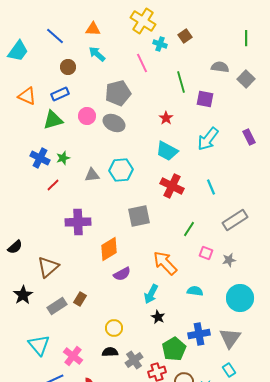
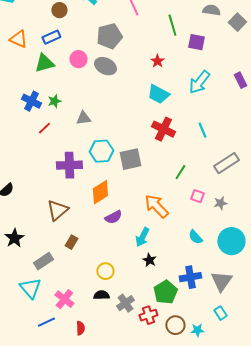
cyan hexagon: (121, 170) -> (101, 151), moved
brown triangle: (48, 267) -> (57, 210), moved
cyan semicircle: (195, 291) -> (195, 237), moved, turned -140
gray rectangle: (57, 306) -> (43, 261), moved

